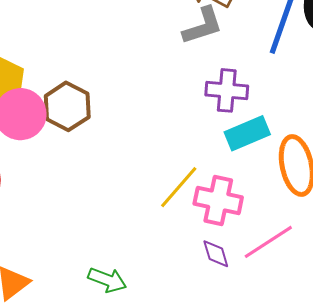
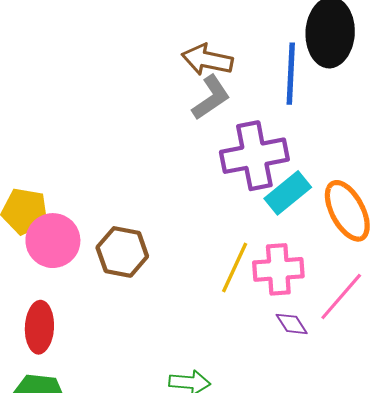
purple cross: (227, 90) -> (254, 156), size x1.5
brown hexagon: (67, 106) -> (122, 252), moved

